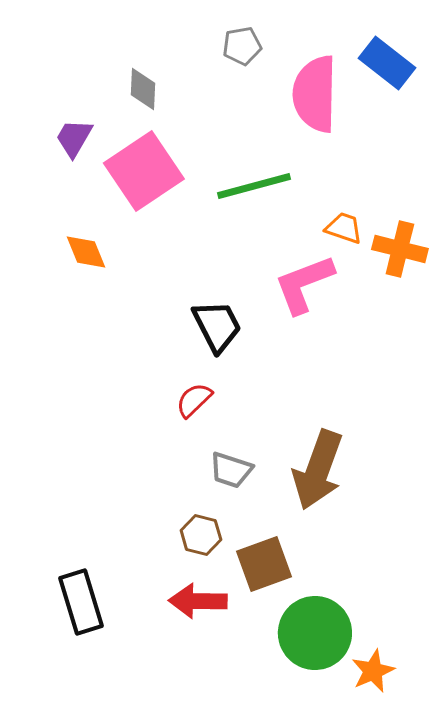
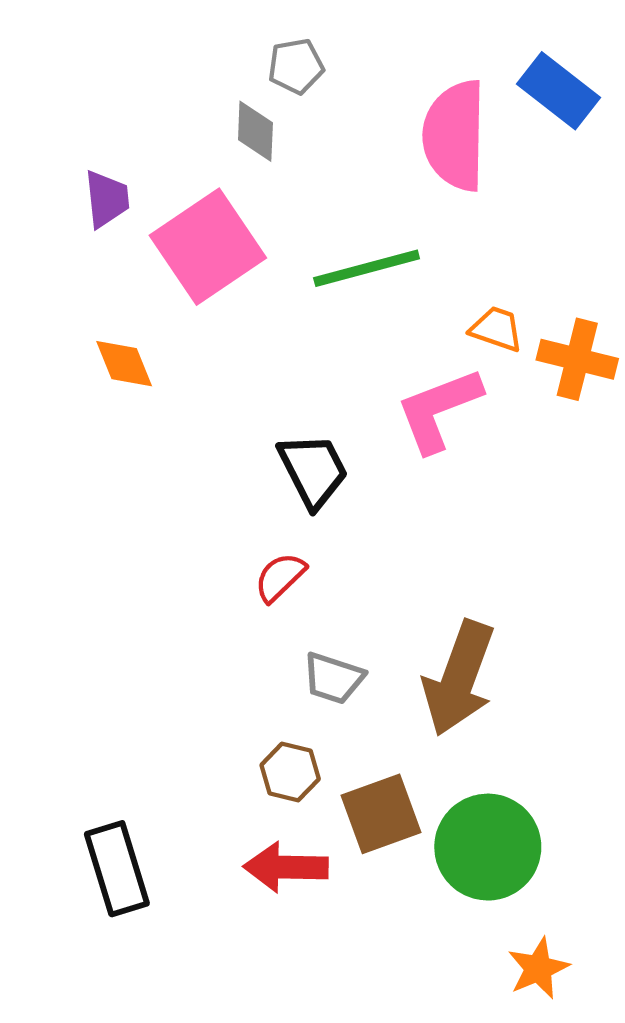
gray pentagon: (242, 46) -> (296, 66), moved
gray diamond: (143, 89) -> (255, 131), moved
purple trapezoid: (74, 138) -> (107, 199), turned 144
green circle: (315, 633) -> (488, 847), moved

